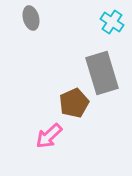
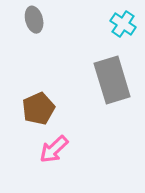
brown pentagon: (74, 103) -> (38, 109), moved

